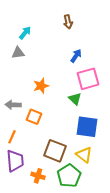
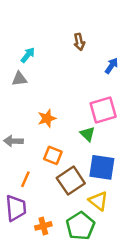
blue arrow: (76, 56) -> (111, 66), moved
orange square: (34, 117) -> (53, 155), moved
orange line: (12, 137) -> (25, 179), moved
brown square: (55, 151) -> (71, 181), moved, turned 35
orange cross: (38, 176) -> (43, 226), turned -32

